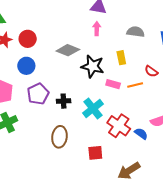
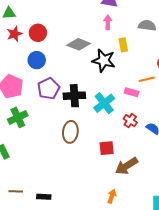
yellow rectangle: (121, 58) -> (123, 45), moved
pink rectangle: (113, 84) -> (132, 92), moved
black cross: (64, 101) -> (74, 96), size x1.5
red cross: (119, 126) -> (130, 121), size x0.6
brown arrow: (129, 171) -> (126, 166), moved

